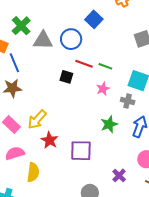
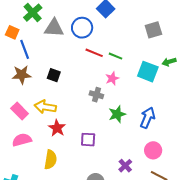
black square: (66, 77) -> (54, 75), moved
gray cross: (128, 101) -> (96, 95), moved
yellow arrow: (37, 120) -> (45, 107), turned 55
purple square: (81, 151) -> (88, 140), size x0.7
yellow semicircle: (33, 172) -> (51, 160), moved

